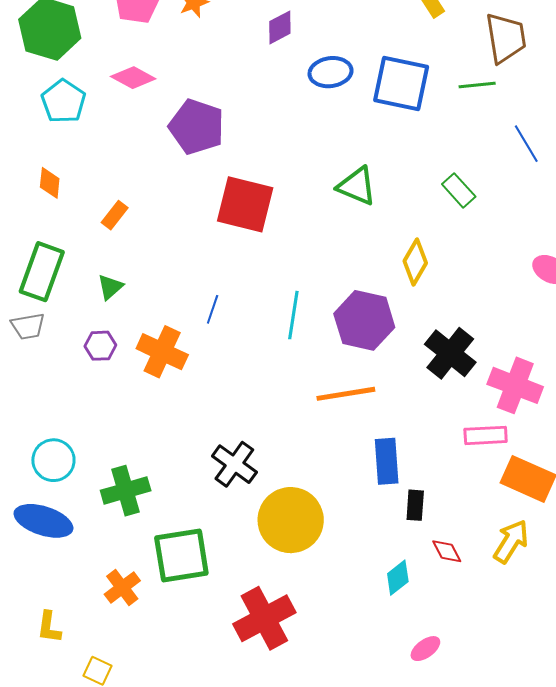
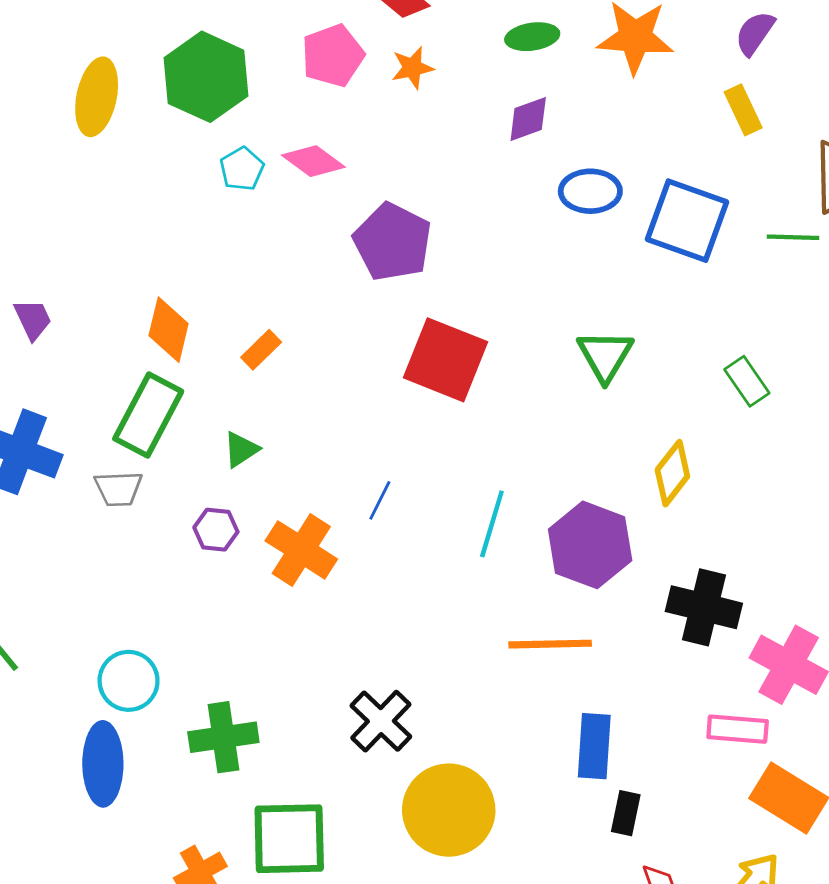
cyan pentagon: (63, 101) -> (242, 169), moved, size x0.7
orange diamond: (50, 183) -> (169, 330), moved, size x1.4
green triangle: (357, 186) -> (605, 356), turned 30
black cross: (450, 353) -> (704, 607), turned -33
blue ellipse: (43, 521) -> (103, 764), turned 64

